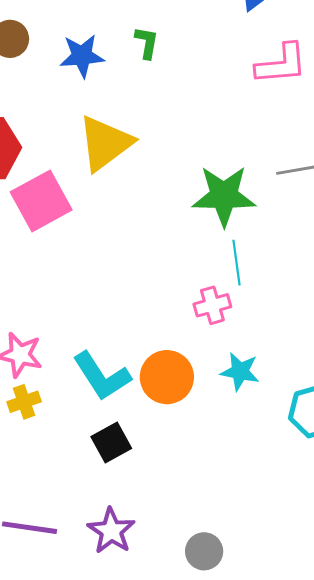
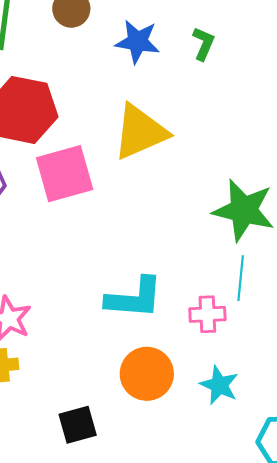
cyan L-shape: (102, 376) -> (134, 298), moved, turned -66

